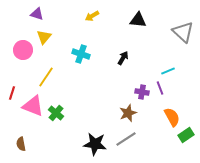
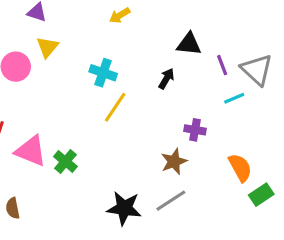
black triangle: (138, 20) -> (189, 44), moved
gray triangle: (183, 32) -> (257, 70), moved
yellow line: (46, 77) -> (115, 107), moved
purple line: (160, 88) -> (222, 65), moved

